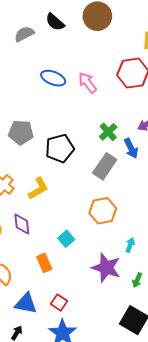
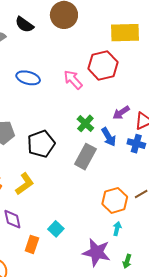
pink arrow: (88, 83) -> (73, 80), moved
orange hexagon: (103, 211) -> (115, 200), moved
orange rectangle: (44, 263) -> (32, 244), moved, turned 48

